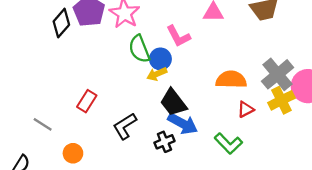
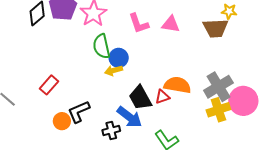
pink L-shape: (178, 36) -> (139, 23), moved
black trapezoid: (173, 103) -> (140, 98), moved
red triangle: (246, 109) -> (162, 97), moved
orange circle: (73, 153) -> (62, 121), moved

